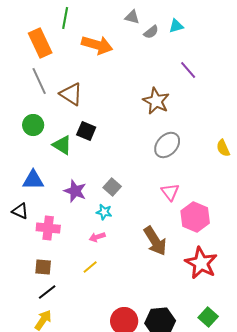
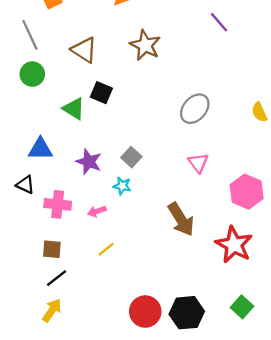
gray line: (39, 81) -> (30, 35), moved
brown star: (156, 101) -> (145, 45), moved
green circle: (33, 125) -> (32, 74), moved
pink hexagon: (195, 217) -> (247, 192), moved
pink arrow: (97, 237) -> (97, 211), moved

